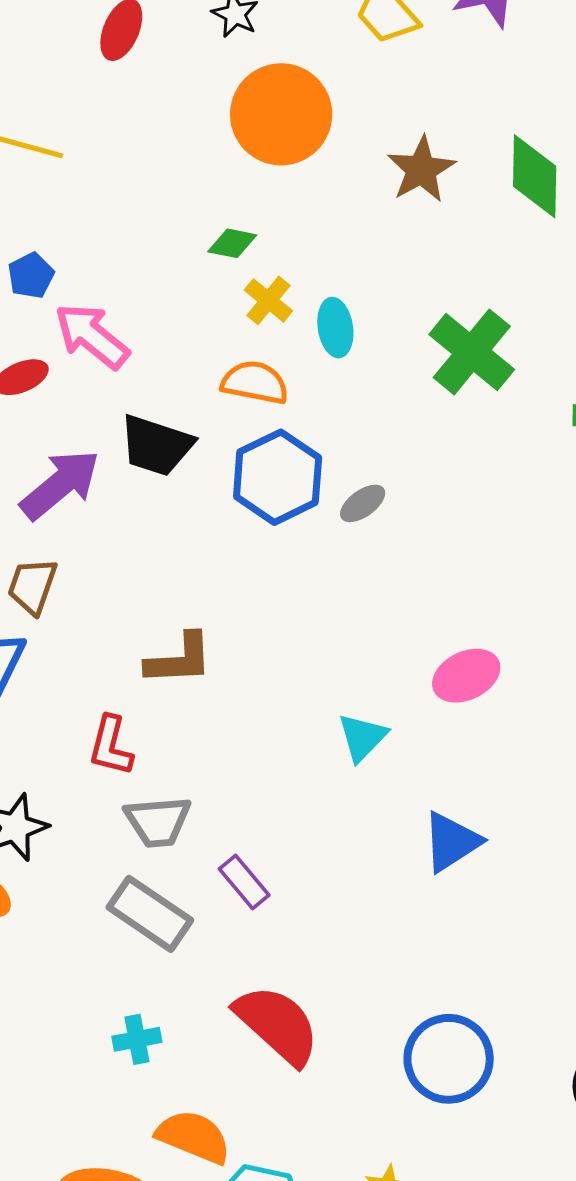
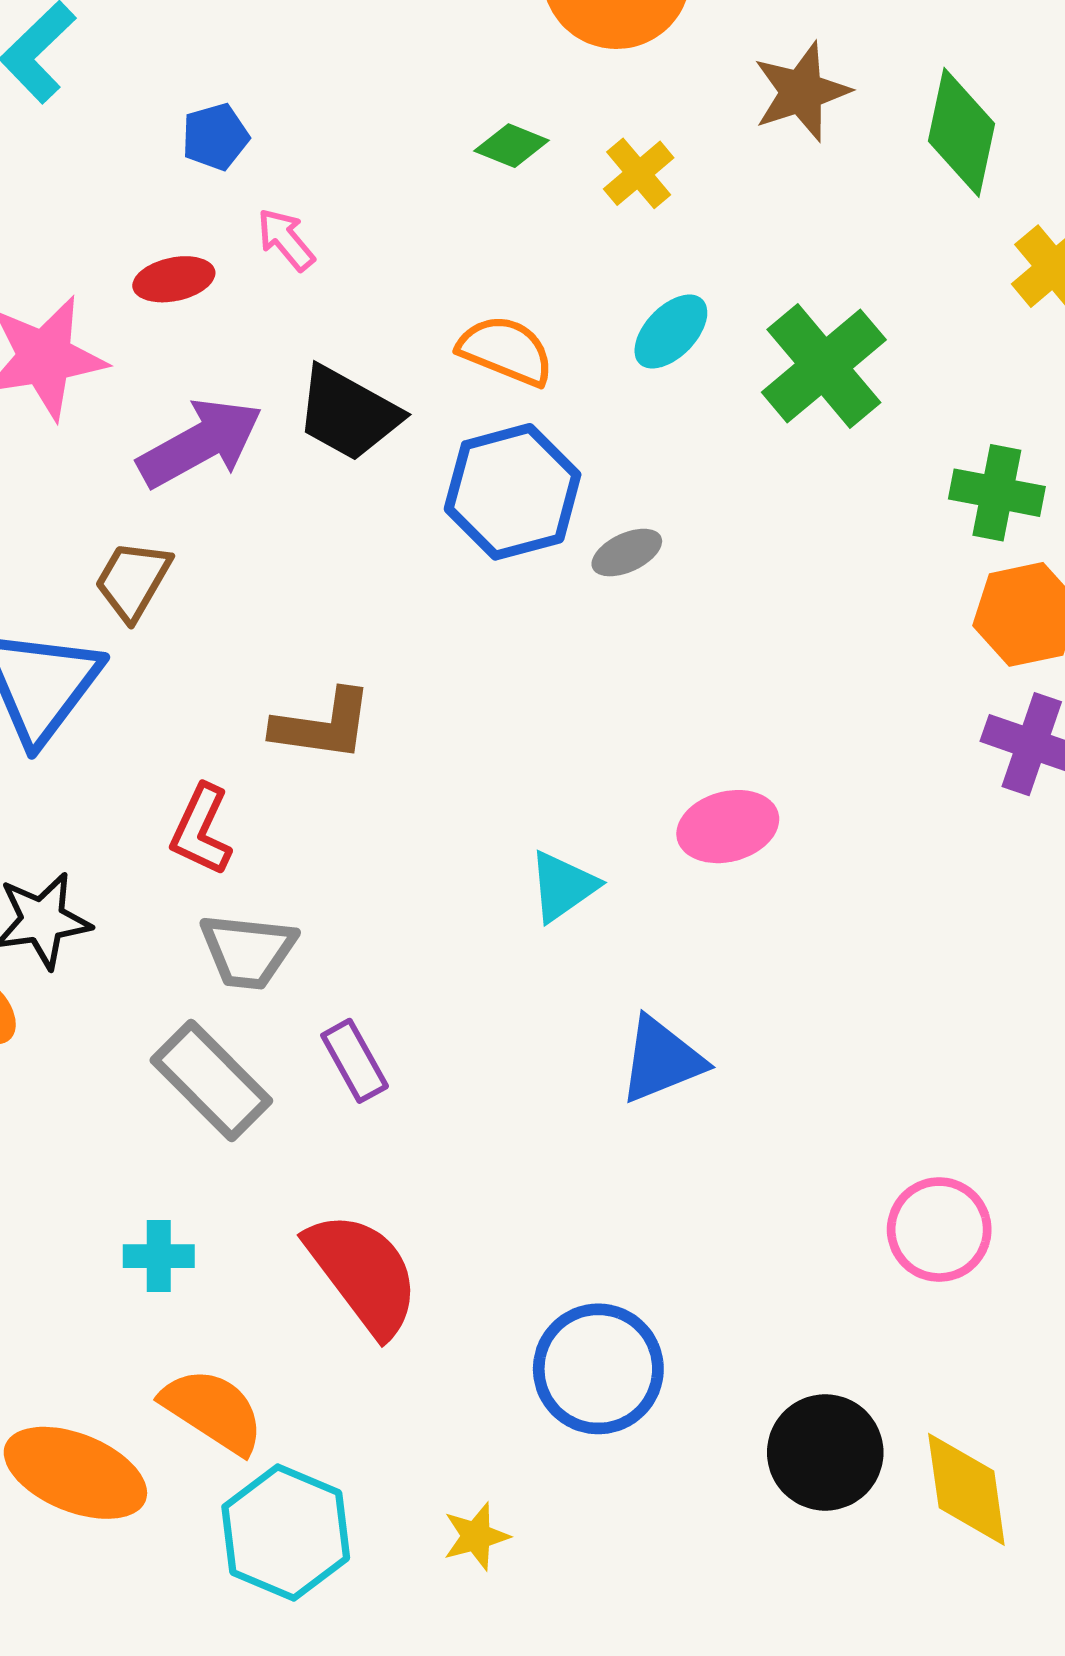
yellow cross: (268, 300) -> (639, 173), moved
cyan ellipse: (335, 328) -> (671, 332), moved, turned 42
pink arrow: (92, 336) -> (286, 240), size x0.6

